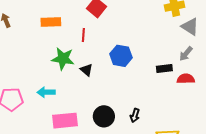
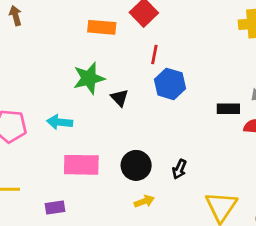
orange rectangle: (51, 22) -> (102, 27), moved
red line: (83, 35) -> (154, 54), moved
green star: (63, 59) -> (89, 78), turned -30

